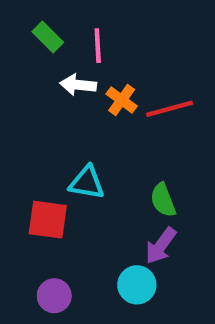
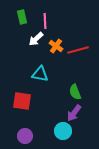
green rectangle: (48, 37) -> (22, 17), turned 32
white arrow: (78, 85) -> (36, 39), turned -49
cyan triangle: (87, 183) -> (40, 74), moved

